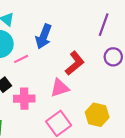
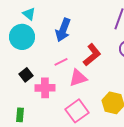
pink line: (21, 59) -> (61, 62), moved

